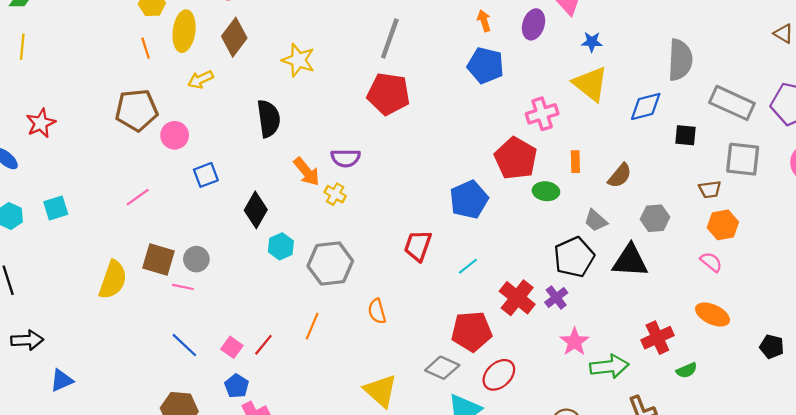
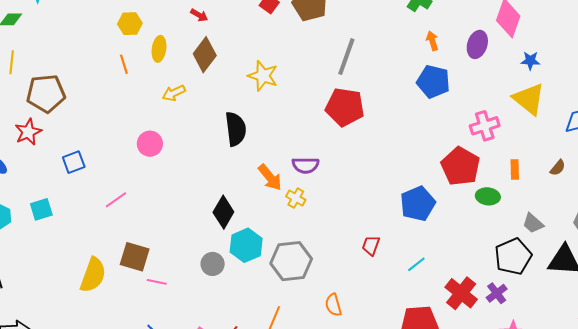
yellow ellipse: (184, 31) -> (159, 49), size x0.7
brown pentagon: (136, 110) -> (46, 93), moved
blue square: (206, 175) -> (74, 162), moved
brown semicircle: (620, 176) -> (558, 168), moved, size x0.7
cyan hexagon: (281, 246) -> (246, 245), size x1.4
red trapezoid: (418, 246) -> (371, 245), size x0.7
gray circle: (196, 259) -> (213, 264), moved

